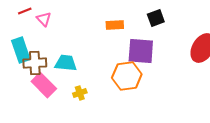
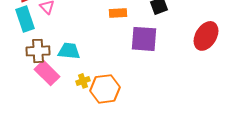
cyan rectangle: (21, 50) -> (25, 19), moved
orange hexagon: (127, 76) -> (105, 89), moved

